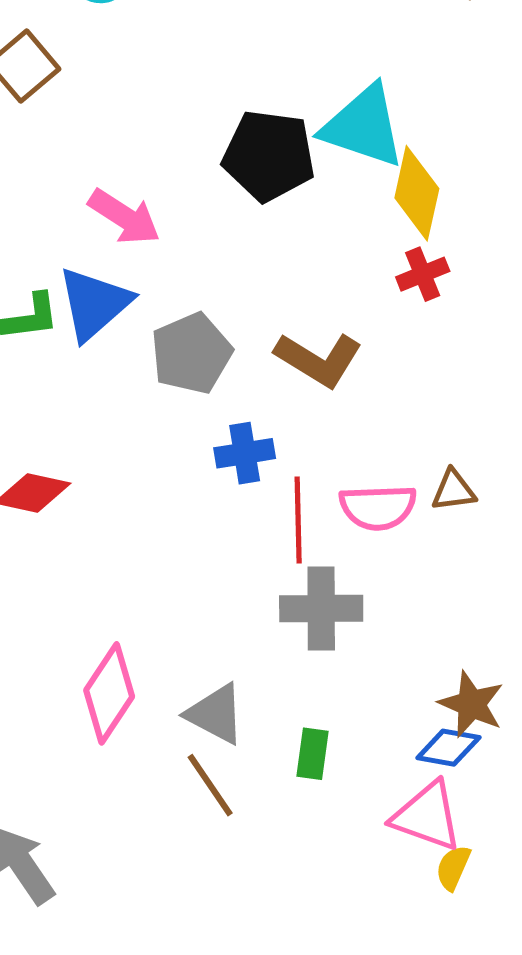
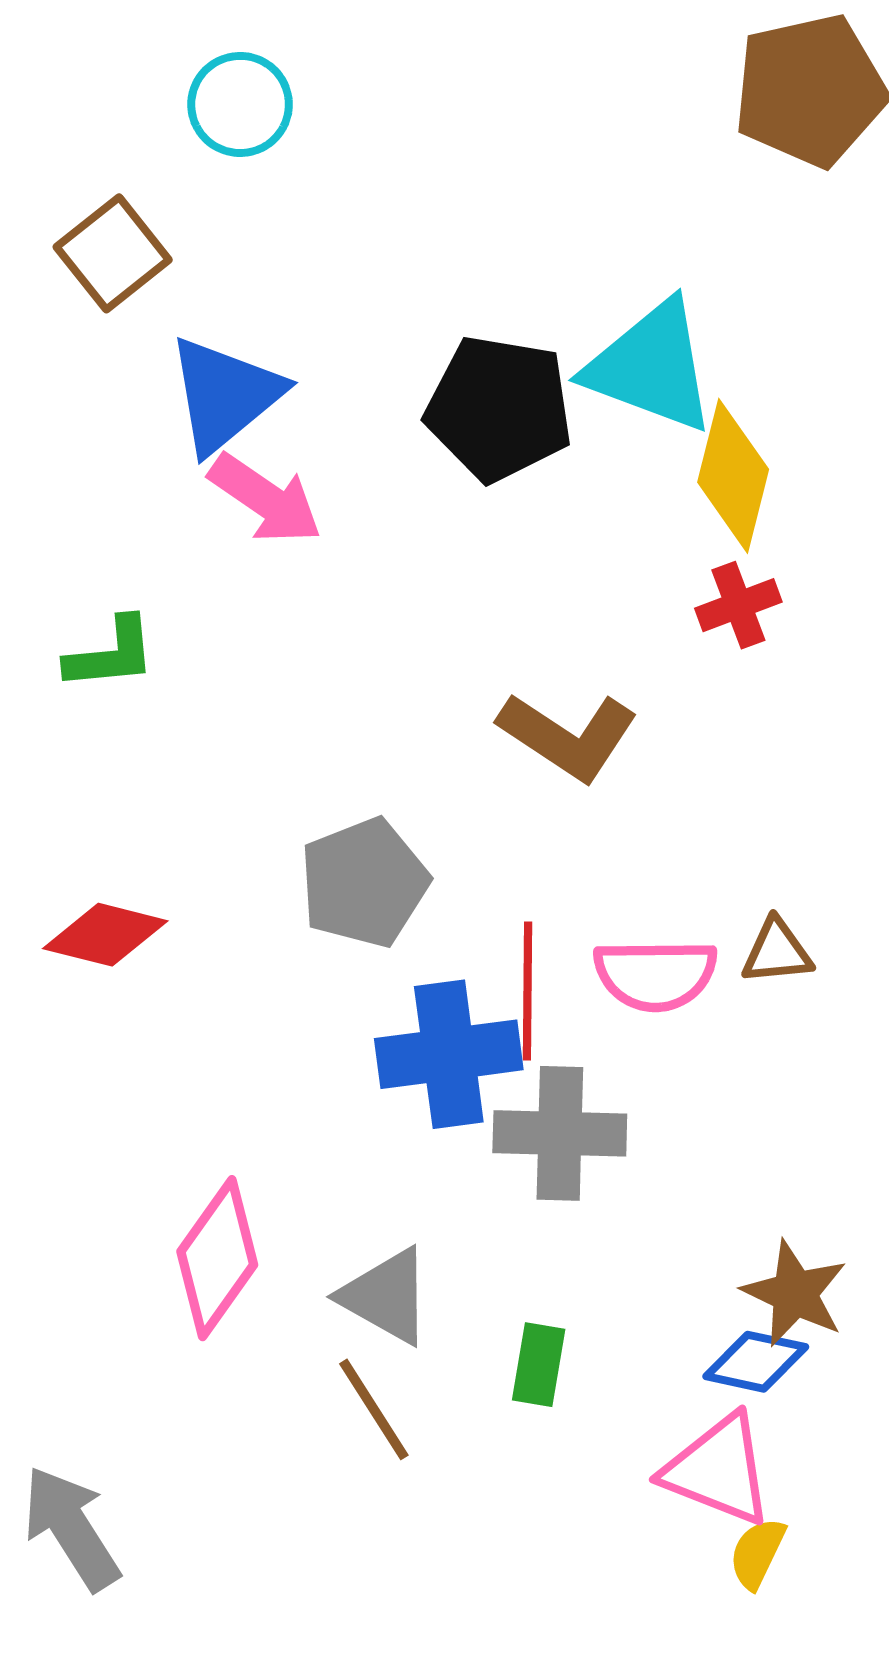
blue triangle: (94, 304) -> (225, 395), moved
gray pentagon: (191, 353) -> (364, 883), moved
blue cross: (245, 453) -> (449, 1054), moved, size x1.5

